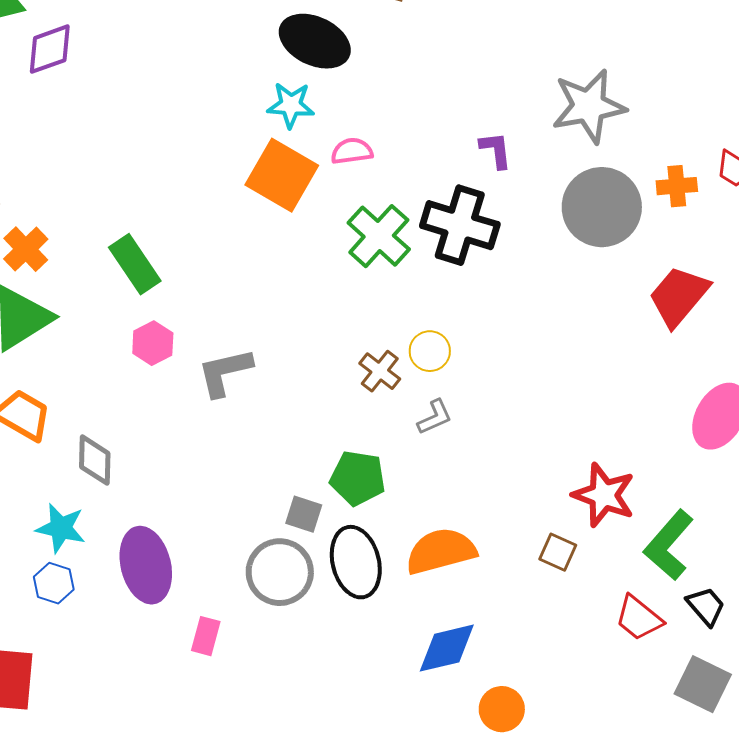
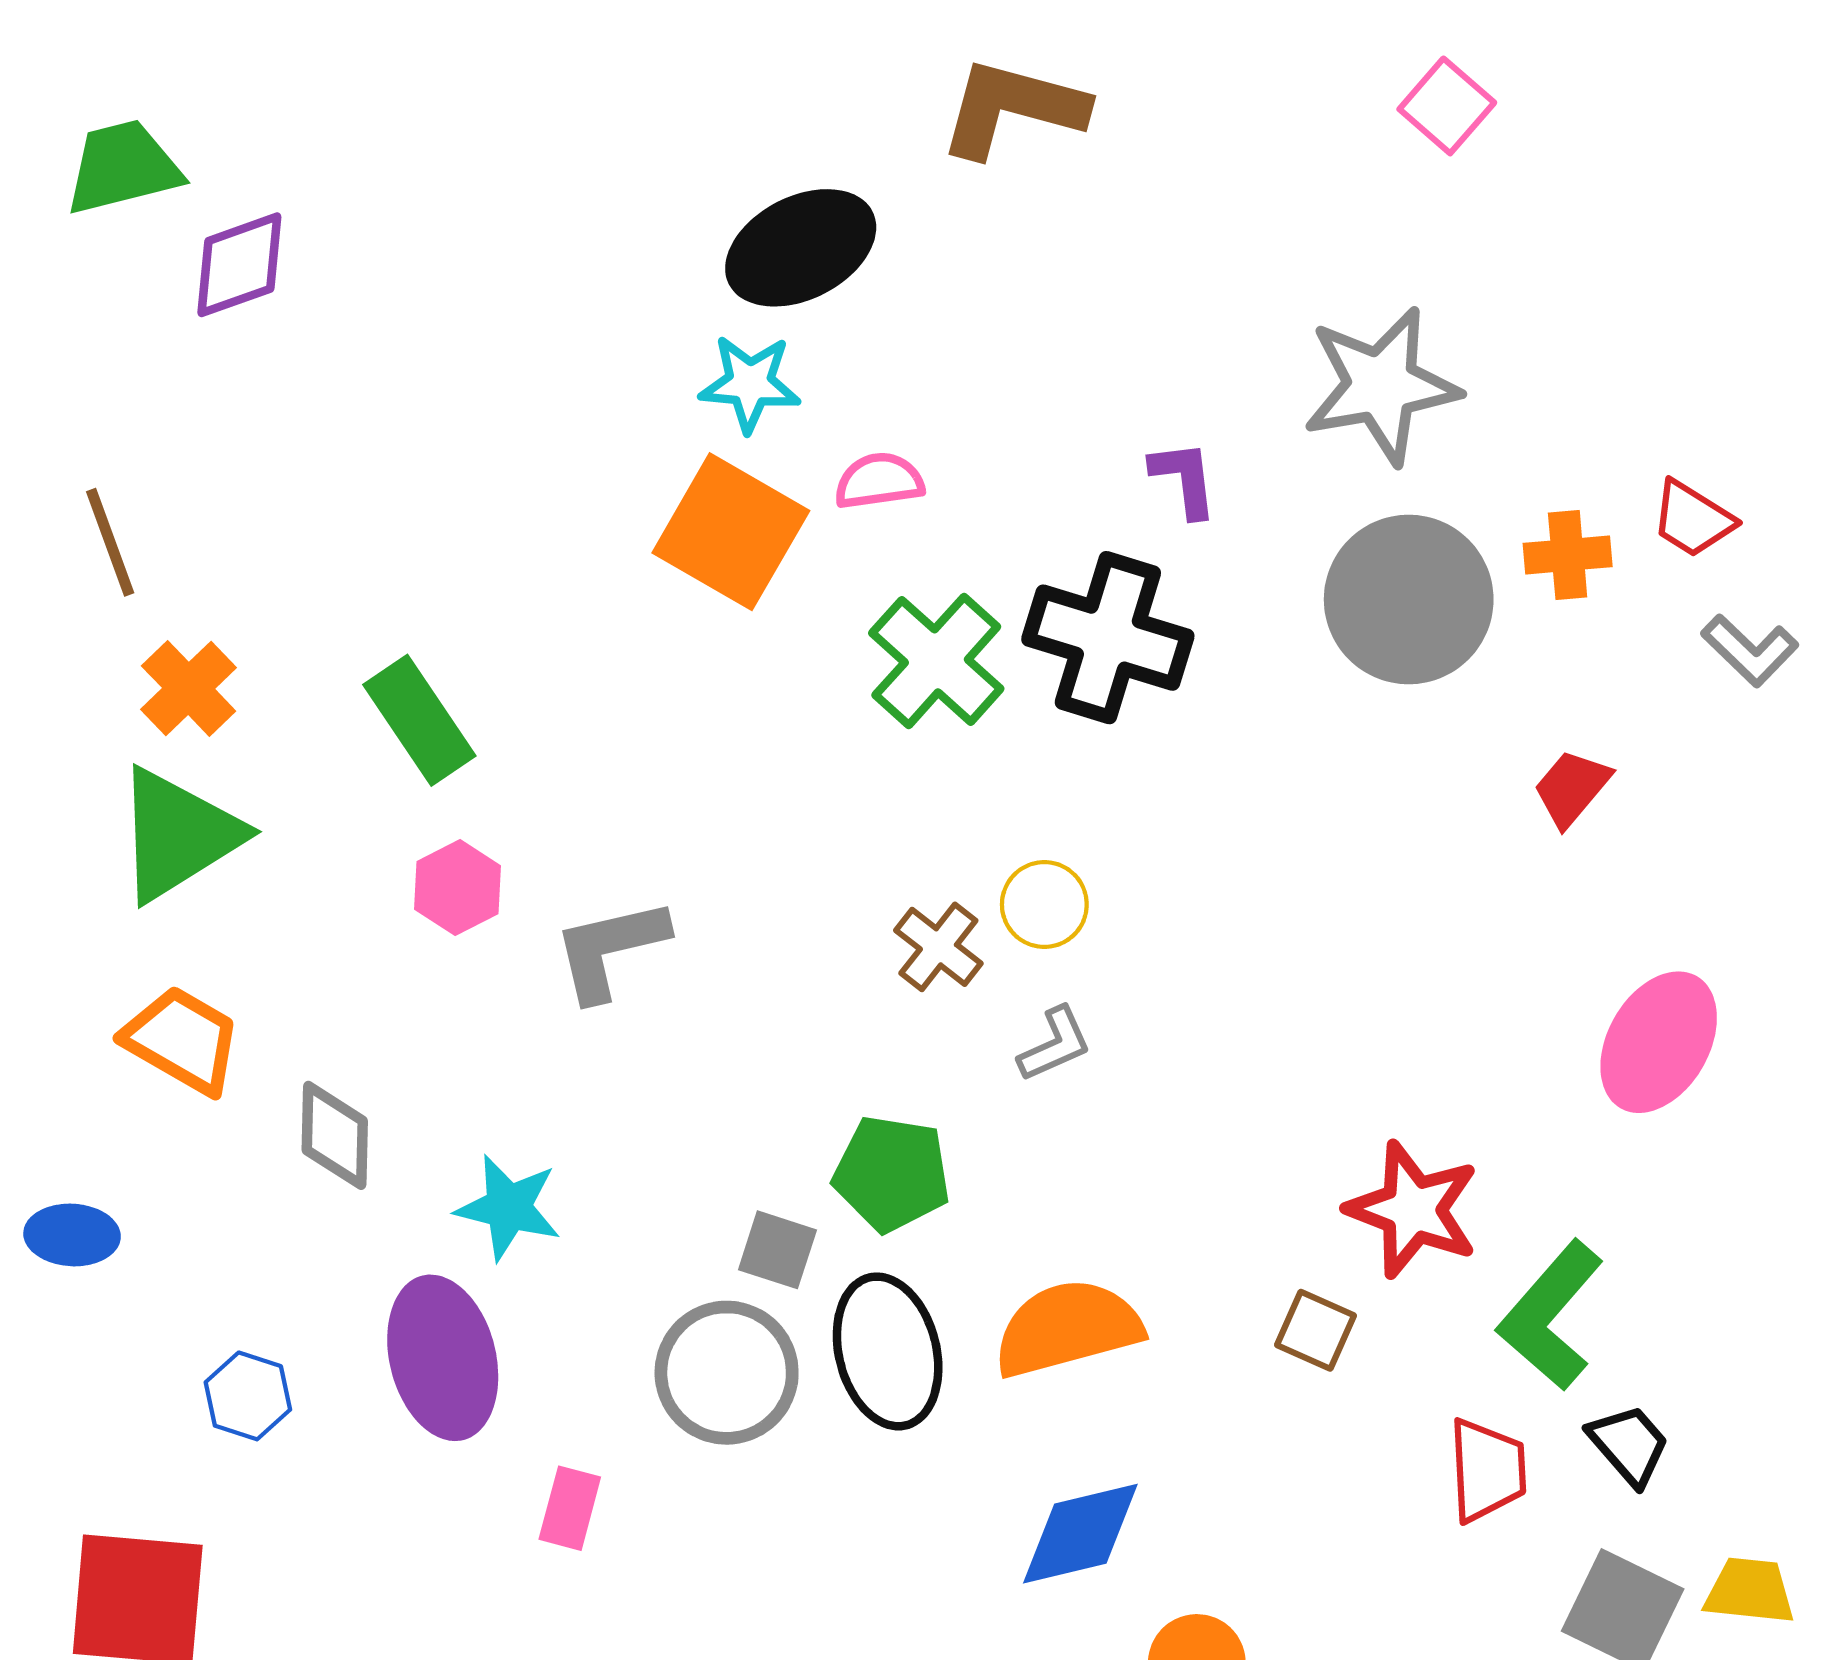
black ellipse: (315, 41) -> (801, 248), turned -52
red trapezoid: (679, 296) -> (1572, 788), size x0.6
cyan star: (61, 528) -> (508, 1207), moved
red trapezoid: (639, 618) -> (1487, 1470), turned -132

